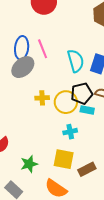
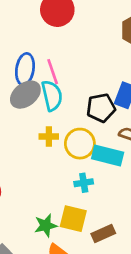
cyan semicircle: (76, 61) -> (52, 96), moved
black pentagon: (82, 93) -> (101, 108), moved
cyan rectangle: (87, 110) -> (108, 155), size x1.6
green star: (29, 164) -> (46, 225), moved

